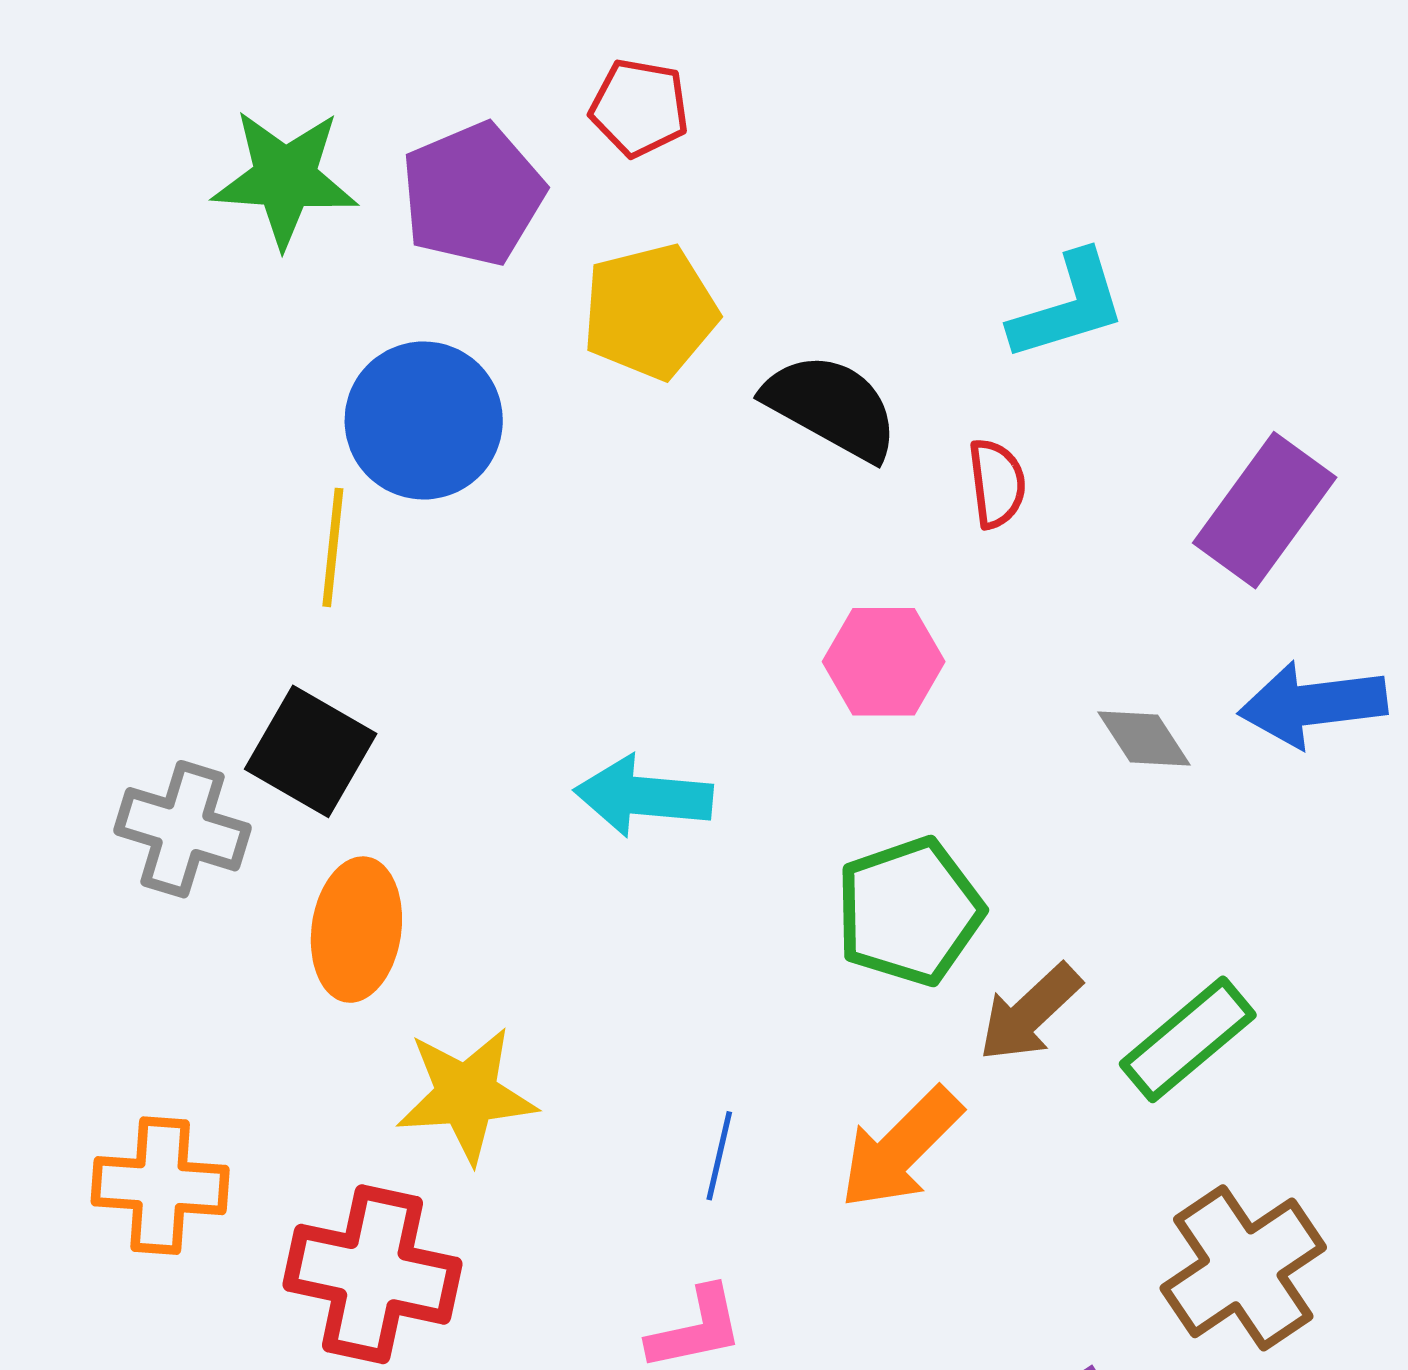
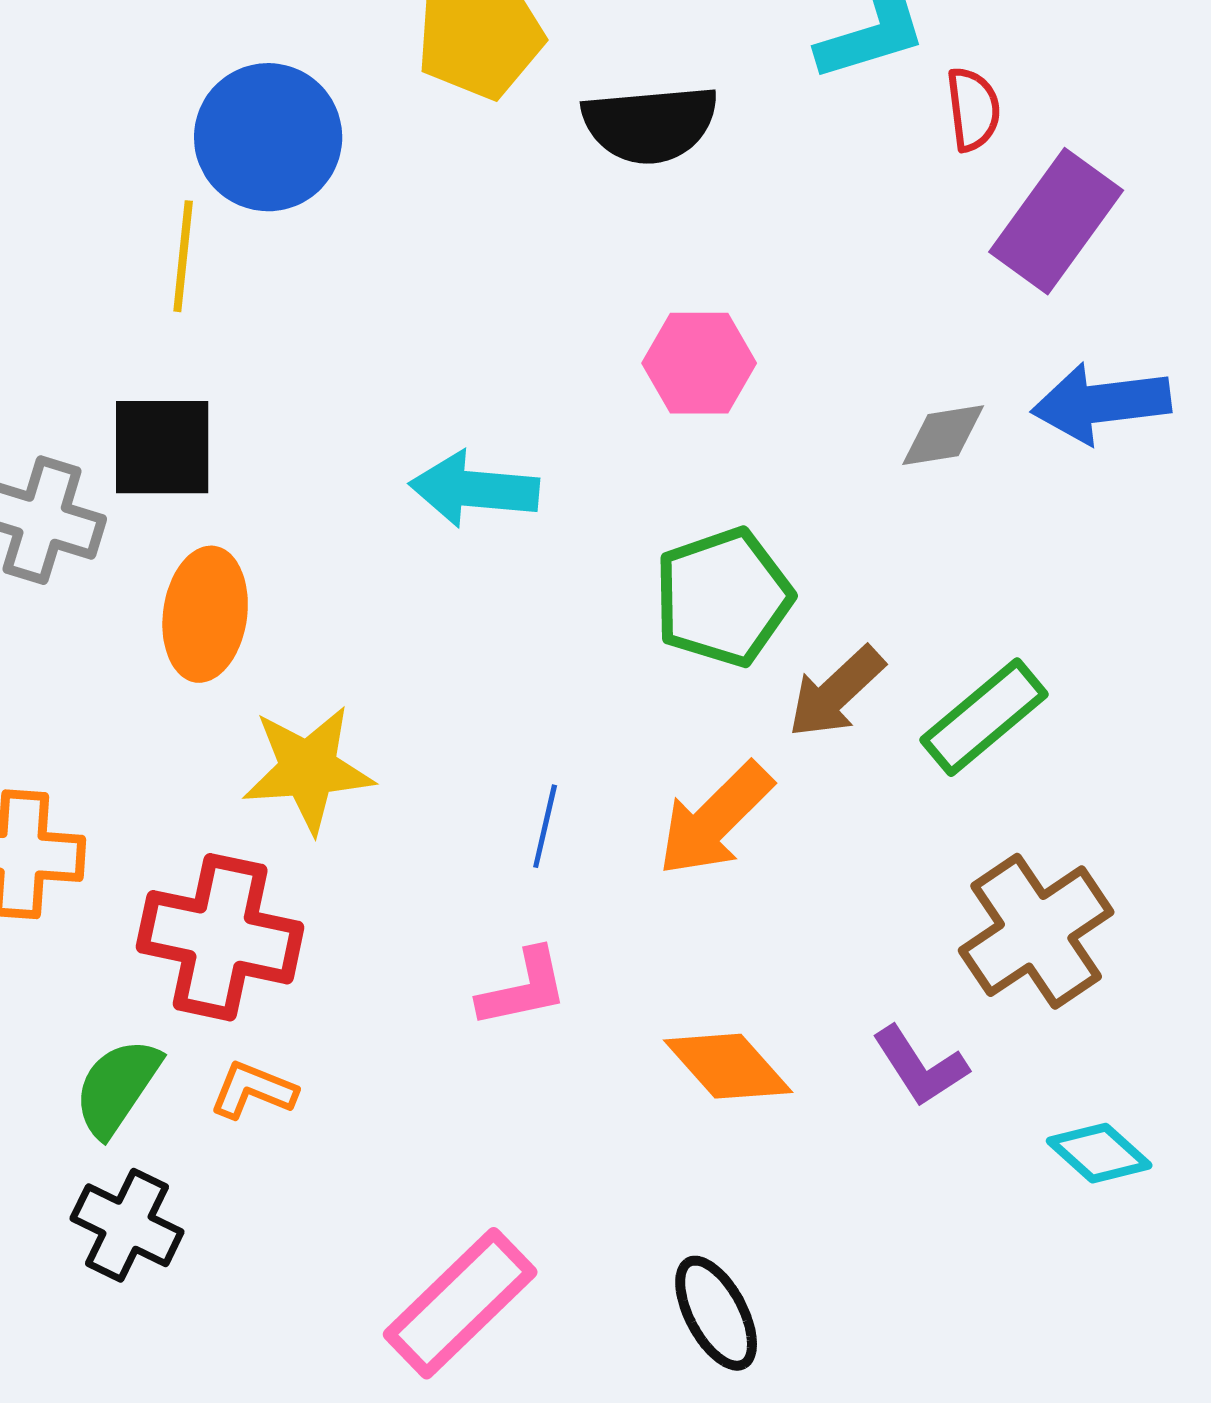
black semicircle: (831, 407) -> (650, 124), turned 146
red semicircle: (997, 483) -> (973, 109), moved
gray diamond: (1144, 738) -> (943, 435), turned -66
black square: (311, 751) -> (162, 447), turned -30

